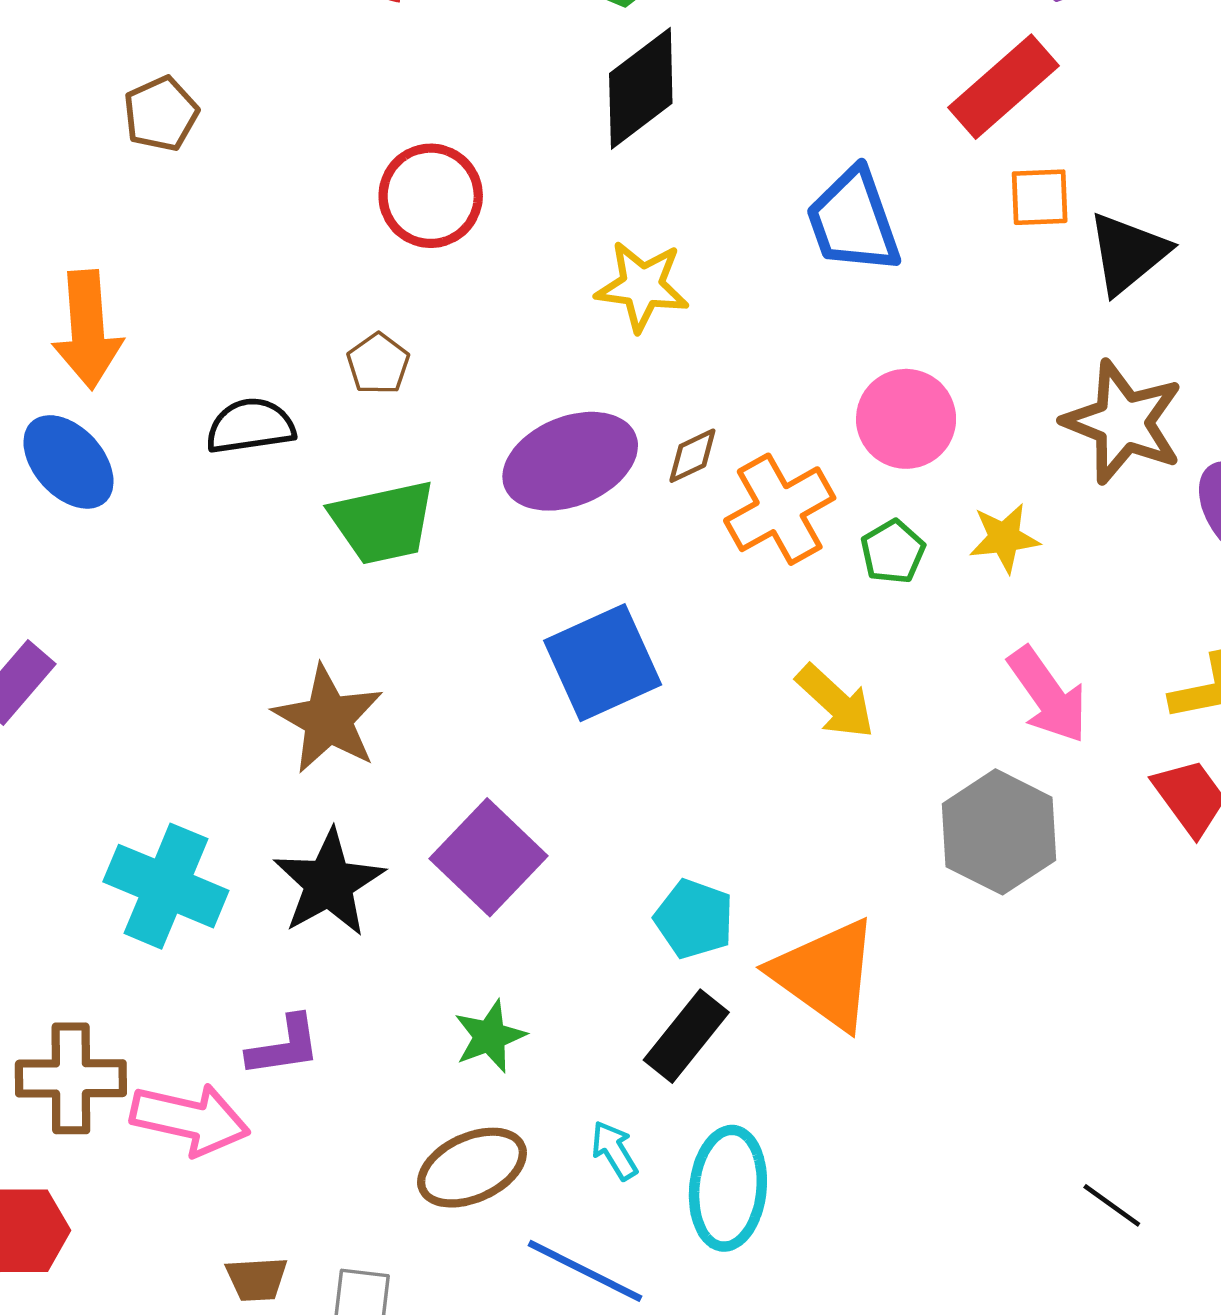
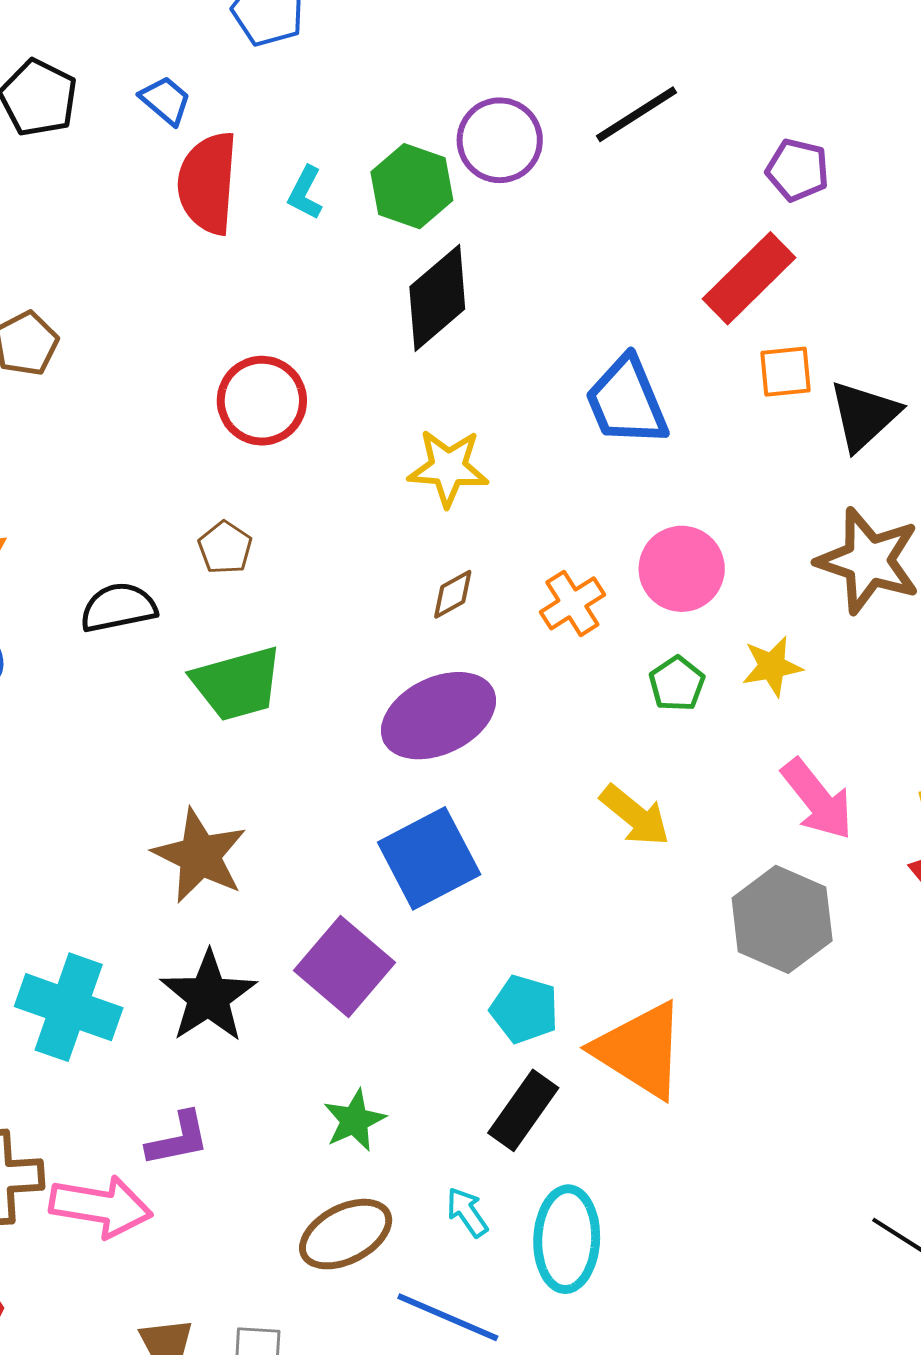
brown diamond: (692, 456) -> (453, 594), moved
purple ellipse: (570, 461) -> (439, 716), moved
orange cross: (780, 509) -> (572, 603), moved, size x0.7
blue square: (603, 663) -> (429, 858), moved

